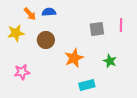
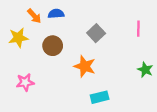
gray square: (97, 29) -> (96, 33), moved, turned -35
orange star: (74, 58) -> (85, 66), turned -30
green star: (110, 61) -> (145, 70), moved

